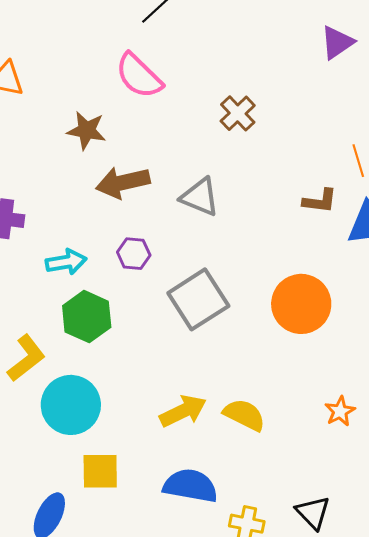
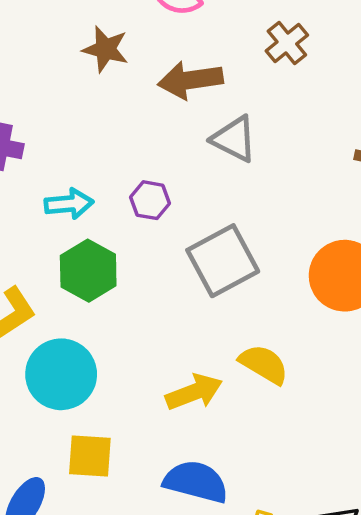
brown arrow: (123, 183) -> (190, 80), moved
yellow semicircle: (244, 415) -> (264, 364), moved

